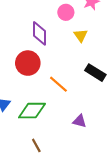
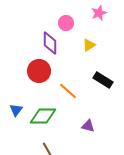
pink circle: (66, 12) -> (66, 23), moved
yellow triangle: (81, 36) -> (89, 45), turned 32

